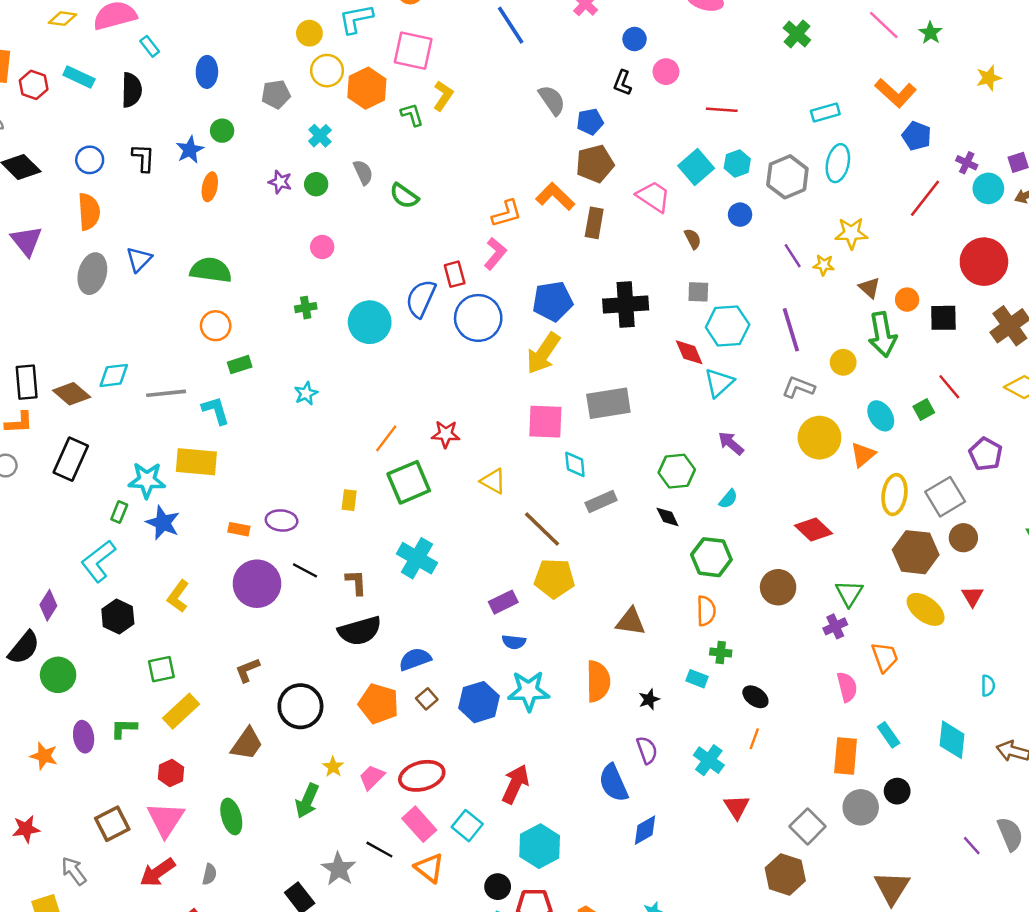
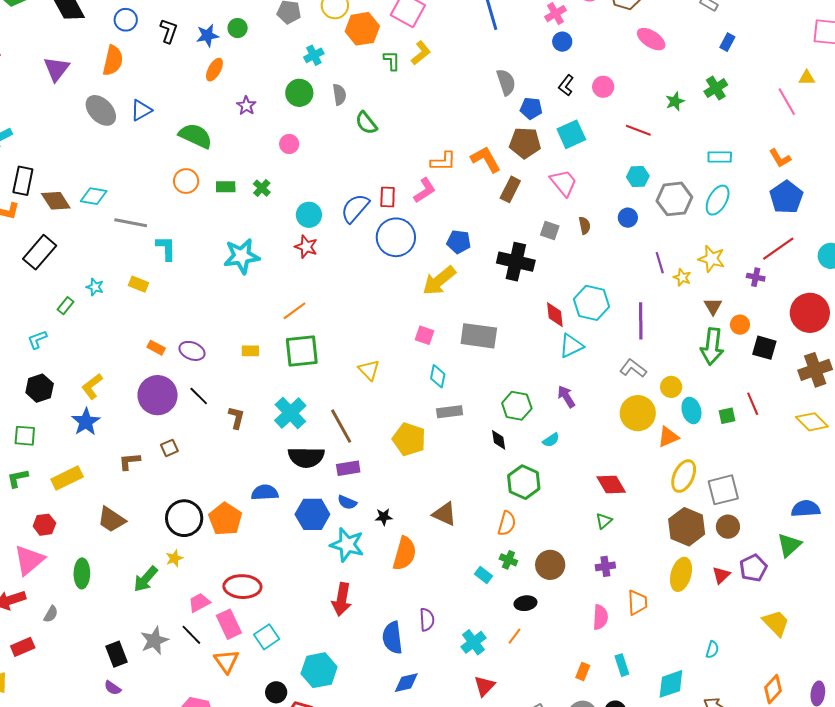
green star: (931, 33) -> (675, 101), moved
blue circle: (635, 39) -> (562, 42), moved
orange L-shape: (896, 93) -> (780, 158), size x0.7
blue pentagon: (917, 136) -> (786, 197), size x1.4
purple cross: (967, 163) -> (756, 277), moved, turned -30
cyan square: (696, 167) -> (571, 134), moved
purple star: (280, 182) -> (246, 106), moved
green circle: (316, 184) -> (299, 93), size x1.4
gray ellipse: (92, 274) -> (101, 110), turned -76
gray square: (698, 292) -> (550, 230), moved
blue pentagon: (553, 301) -> (459, 242), size x0.7
green cross: (306, 308) -> (262, 188), turned 36
cyan circle: (370, 322) -> (309, 215), size x0.7
yellow circle: (843, 362) -> (671, 387), moved
green rectangle: (240, 365) -> (226, 187), moved
cyan star: (306, 393) -> (242, 256), size x1.8
pink square: (545, 422) -> (424, 335), size x0.6
red star: (446, 434) -> (306, 247), moved
purple pentagon: (986, 454) -> (753, 568), moved
yellow rectangle: (196, 462) -> (139, 284), size x0.6
cyan star: (147, 480) -> (95, 287), size x0.6
yellow rectangle: (349, 500) -> (250, 351), turned 66
blue star: (163, 523) -> (86, 422), moved
brown line: (542, 529) -> (341, 426), moved
cyan L-shape: (98, 561) -> (37, 340), size x0.6
yellow pentagon: (554, 578) -> (409, 439), moved
brown circle: (778, 587) -> (550, 565), moved
green triangle: (849, 593) -> (604, 521), moved, size x0.7
yellow ellipse: (926, 609) -> (681, 574), turned 52
black semicircle: (360, 631) -> (306, 457), moved
green square: (161, 669) -> (25, 436), moved
black ellipse: (755, 697) -> (525, 603), turned -60
brown square: (427, 699) -> (169, 448), moved
black star: (649, 699) -> (384, 517), moved
blue hexagon: (479, 702) -> (312, 514), moved
black circle: (300, 706) -> (184, 518), moved
green L-shape: (124, 728) -> (18, 478), turned -30
cyan diamond: (952, 740) -> (671, 684), turned 48
brown trapezoid: (247, 744) -> (111, 520), turned 72
orange rectangle: (846, 756) -> (583, 671), size x0.6
pink trapezoid: (372, 777) -> (199, 603), moved
red arrow: (515, 784) -> (342, 599), moved, turned 148

